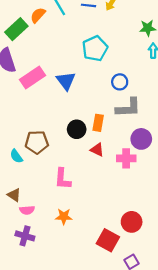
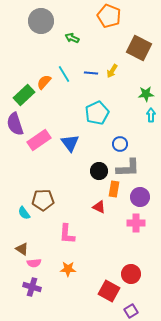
orange rectangle: (98, 123) -> (114, 189), moved
black circle: (77, 129) -> (99, 171), moved
pink cross: (126, 158) -> (136, 223), moved

